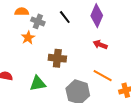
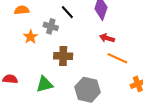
gray cross: (38, 21) -> (51, 26), moved
orange line: (103, 76) -> (117, 58), moved

